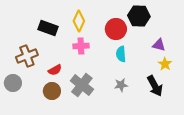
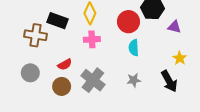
purple triangle: (159, 45) -> (174, 27), moved
brown cross: (27, 56) -> (36, 35), moved, turned 30
gray circle: (13, 83) -> (30, 73), moved

